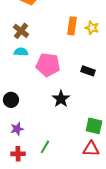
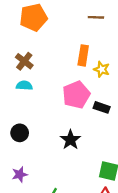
yellow star: (92, 28) -> (102, 69), moved
pink pentagon: (48, 65) -> (76, 95), moved, turned -30
black circle: (11, 100) -> (20, 133), moved

